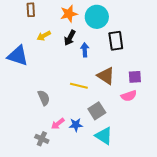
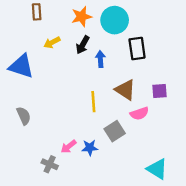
yellow line: (79, 86) -> (93, 102), turned 72
pink semicircle: (129, 96) -> (139, 113), moved
gray semicircle: (44, 98) -> (24, 116), moved
cyan triangle: (104, 136) -> (157, 169), moved

